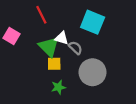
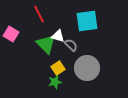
cyan square: (93, 22) -> (87, 21), turned -30
yellow square: (54, 64) -> (58, 68), moved, turned -32

